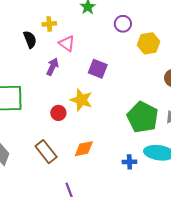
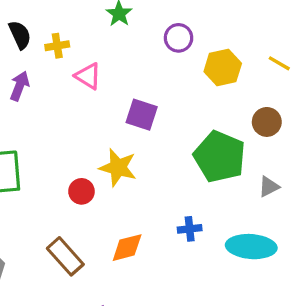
black semicircle: (30, 39) -> (20, 35), moved
purple arrow: (53, 67) -> (20, 86), moved
green pentagon: (143, 117) -> (220, 157), moved
blue cross: (129, 162) -> (190, 229), moved

